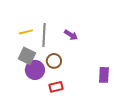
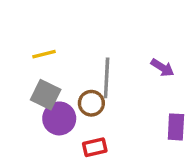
gray line: (44, 35) -> (107, 78), moved
purple arrow: (71, 35) -> (162, 68), moved

